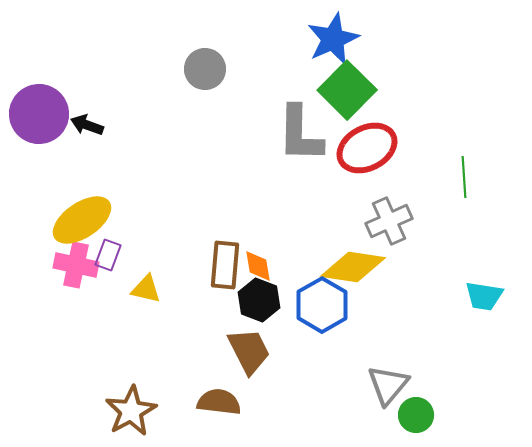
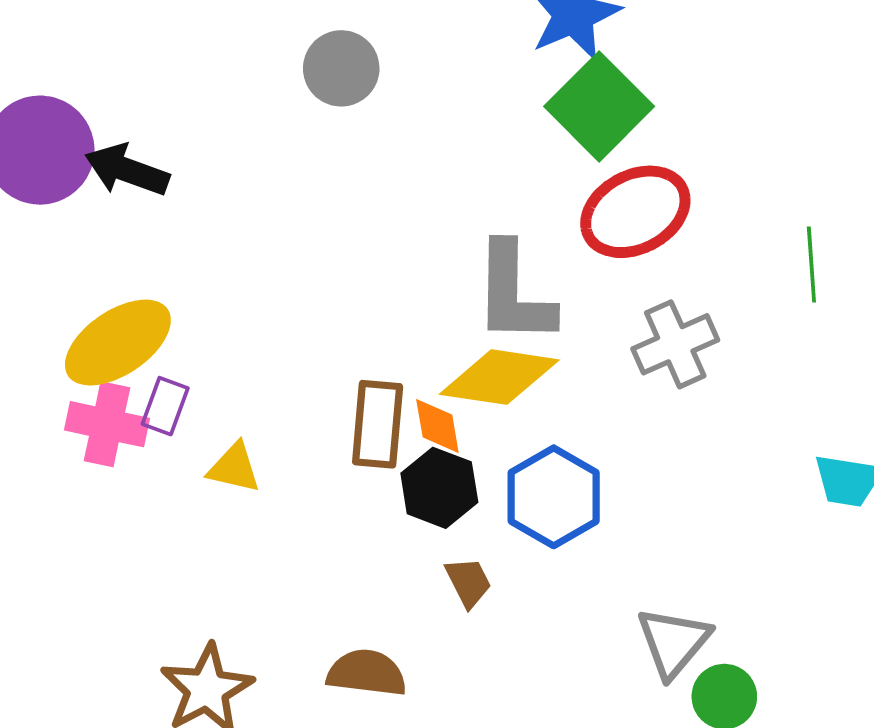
black arrow: (87, 125) -> (127, 170), size x1.4
gray L-shape: (300, 134) -> (514, 294), moved
yellow diamond: (353, 267) -> (499, 377), moved
brown trapezoid: (249, 351) -> (468, 582), moved, size x0.6

